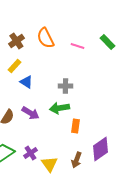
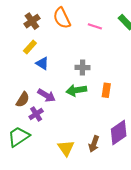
orange rectangle: (75, 126) -> (106, 90), moved
purple cross: (30, 153) -> (36, 114), moved

